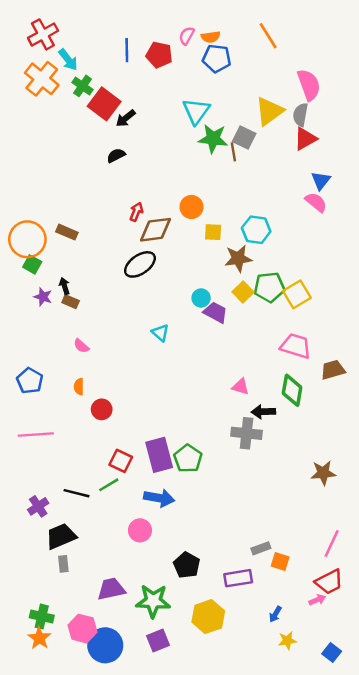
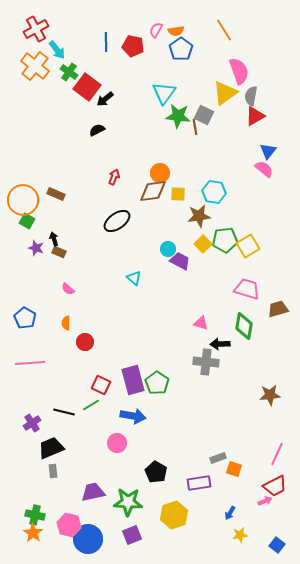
blue pentagon: (217, 58) -> (181, 49), turned 30
pink semicircle: (309, 85) -> (239, 71), moved
brown diamond: (156, 230) -> (153, 191), moved

